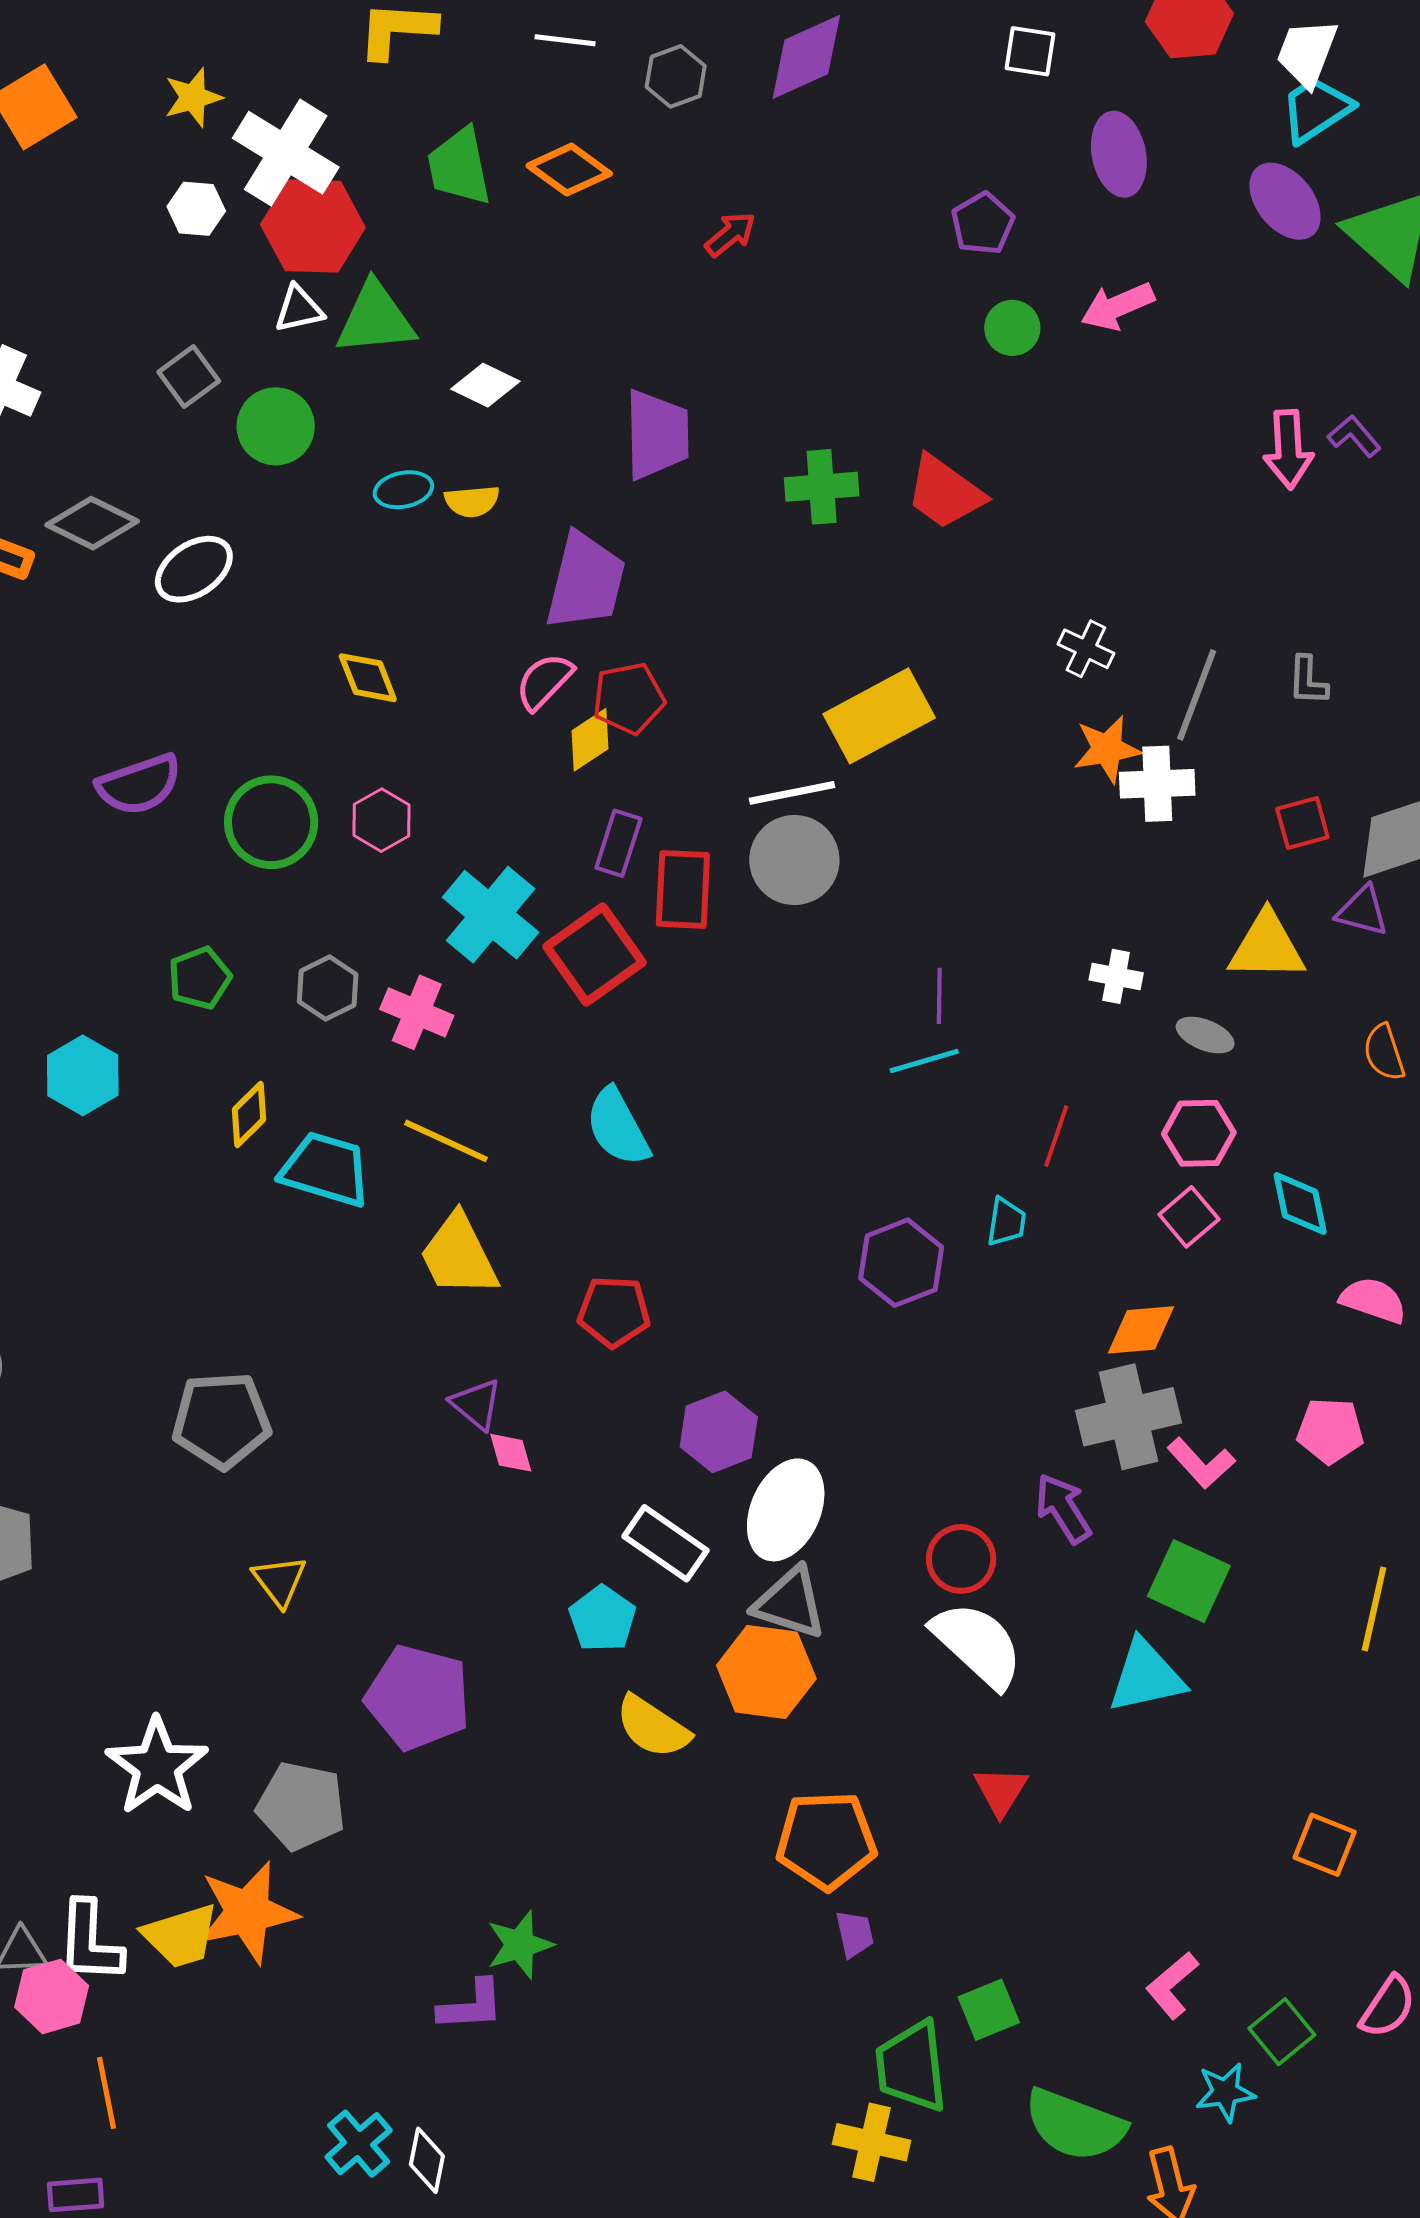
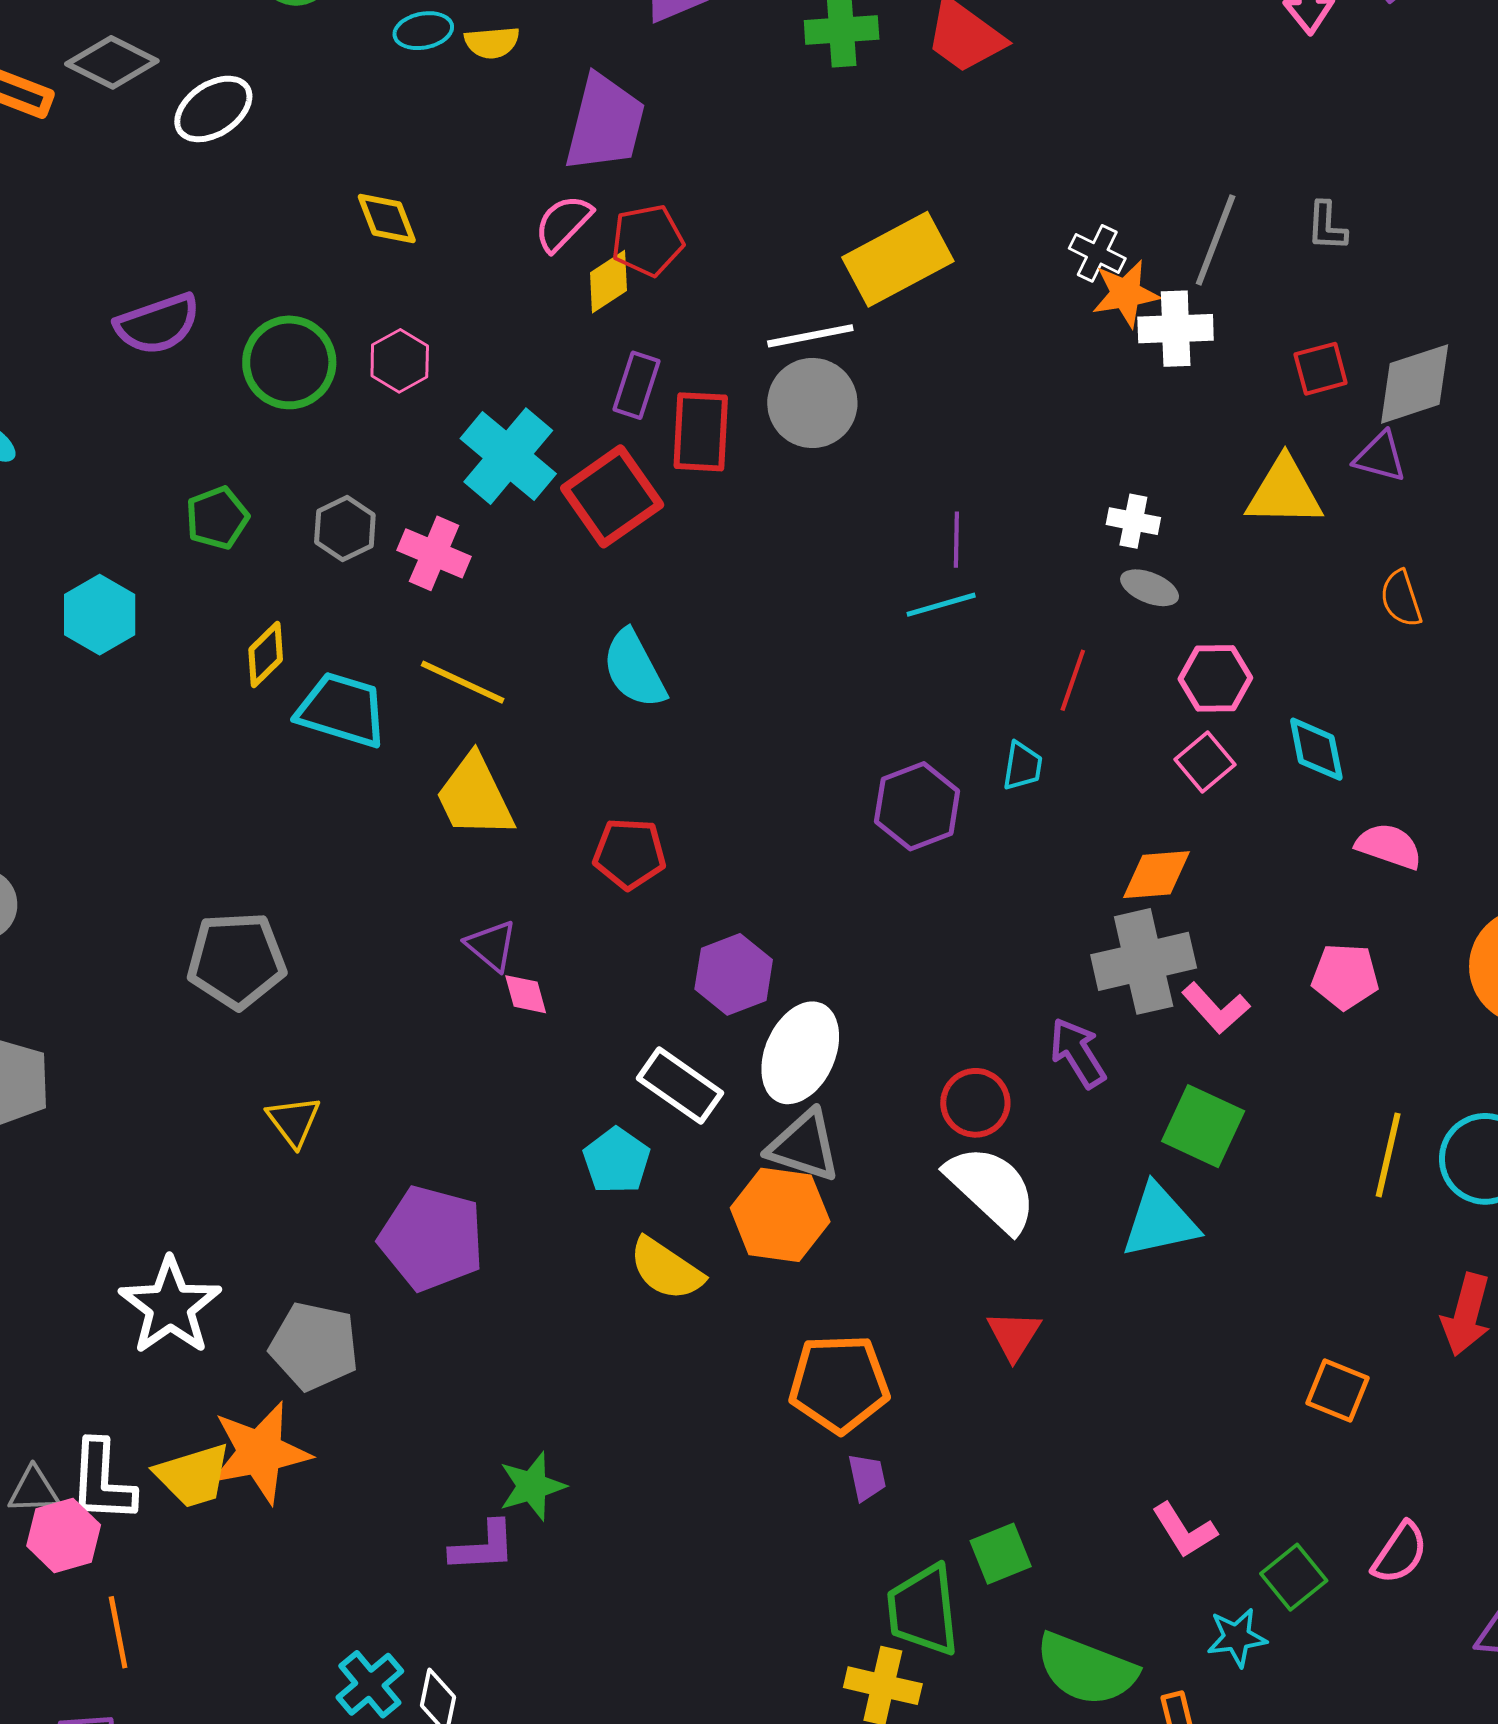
white cross: (1086, 649) -> (1097, 253), moved
gray ellipse: (1205, 1035) -> (1150, 588), moved
pink L-shape: (1172, 1985) -> (1184, 1530), turned -82

